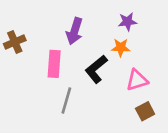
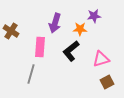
brown cross: (15, 42) -> (11, 31), turned -35
orange star: (121, 47) -> (80, 29), moved
gray line: (66, 100) -> (31, 74), moved

